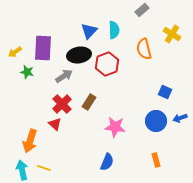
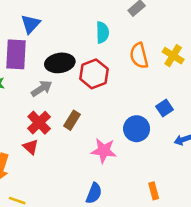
blue triangle: (89, 31) -> (31, 24), moved
yellow cross: (172, 34) -> (173, 56), moved
blue square: (165, 92) -> (165, 108), turned 32
blue circle: (156, 121) -> (137, 129), moved

